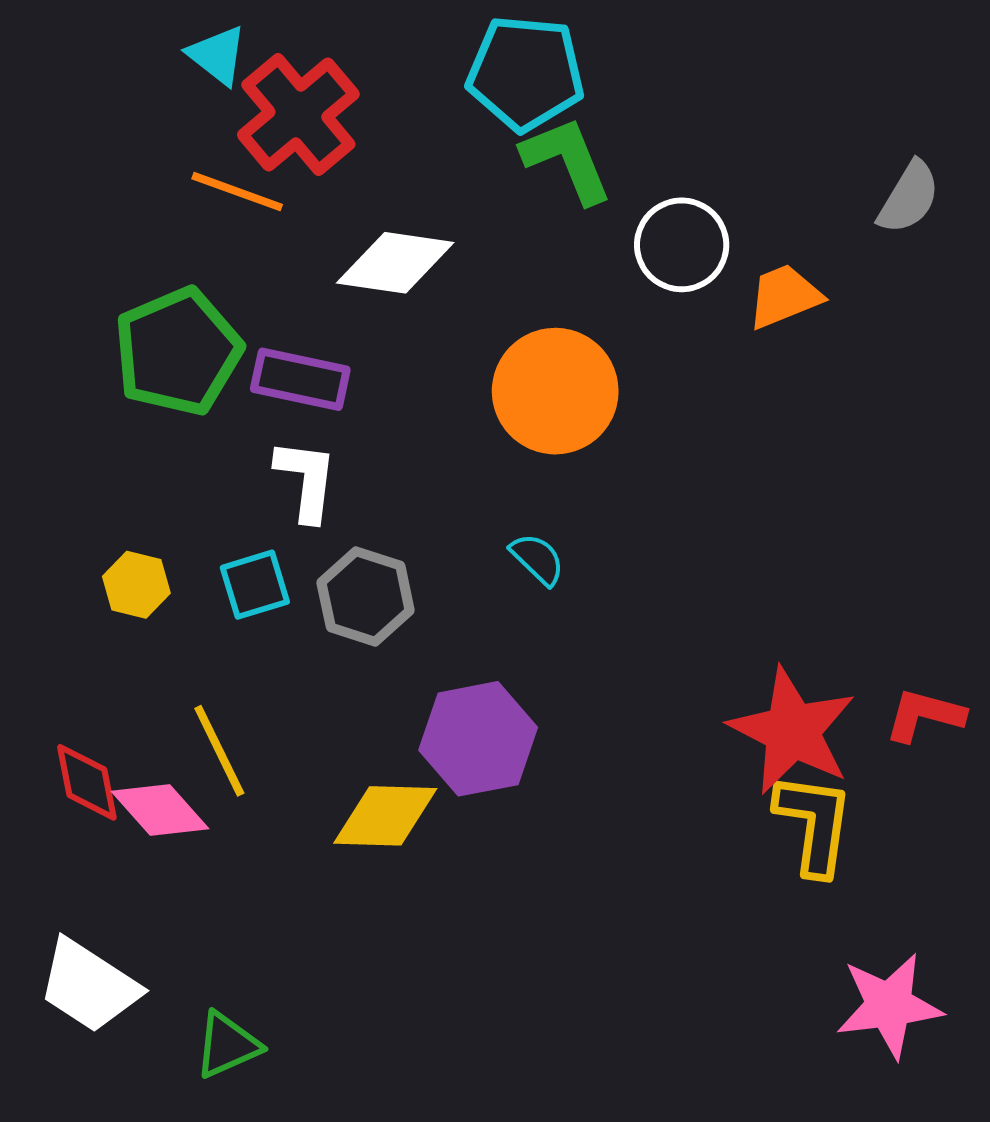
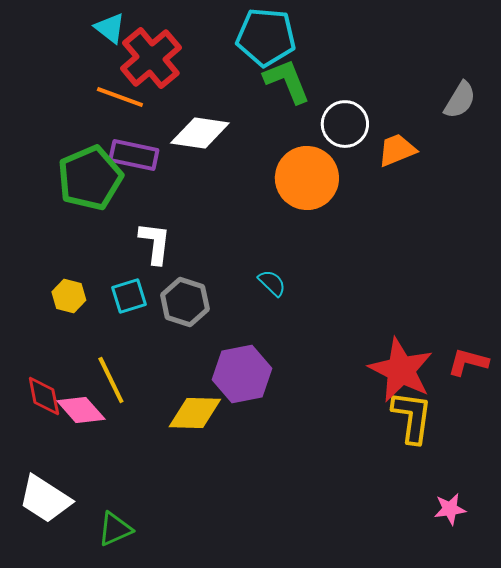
purple rectangle: (300, 379) -> (134, 155), moved
orange circle: (555, 391) -> (307, 178), moved
pink star: (889, 1006) -> (450, 509), size x0.6

